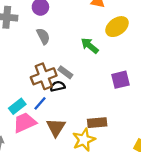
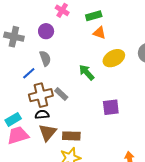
black semicircle: (58, 86) -> (42, 114), moved
blue line: (40, 103) -> (29, 73), moved
brown rectangle: (97, 123) -> (71, 136), moved
brown triangle: (56, 127) -> (48, 132), moved

